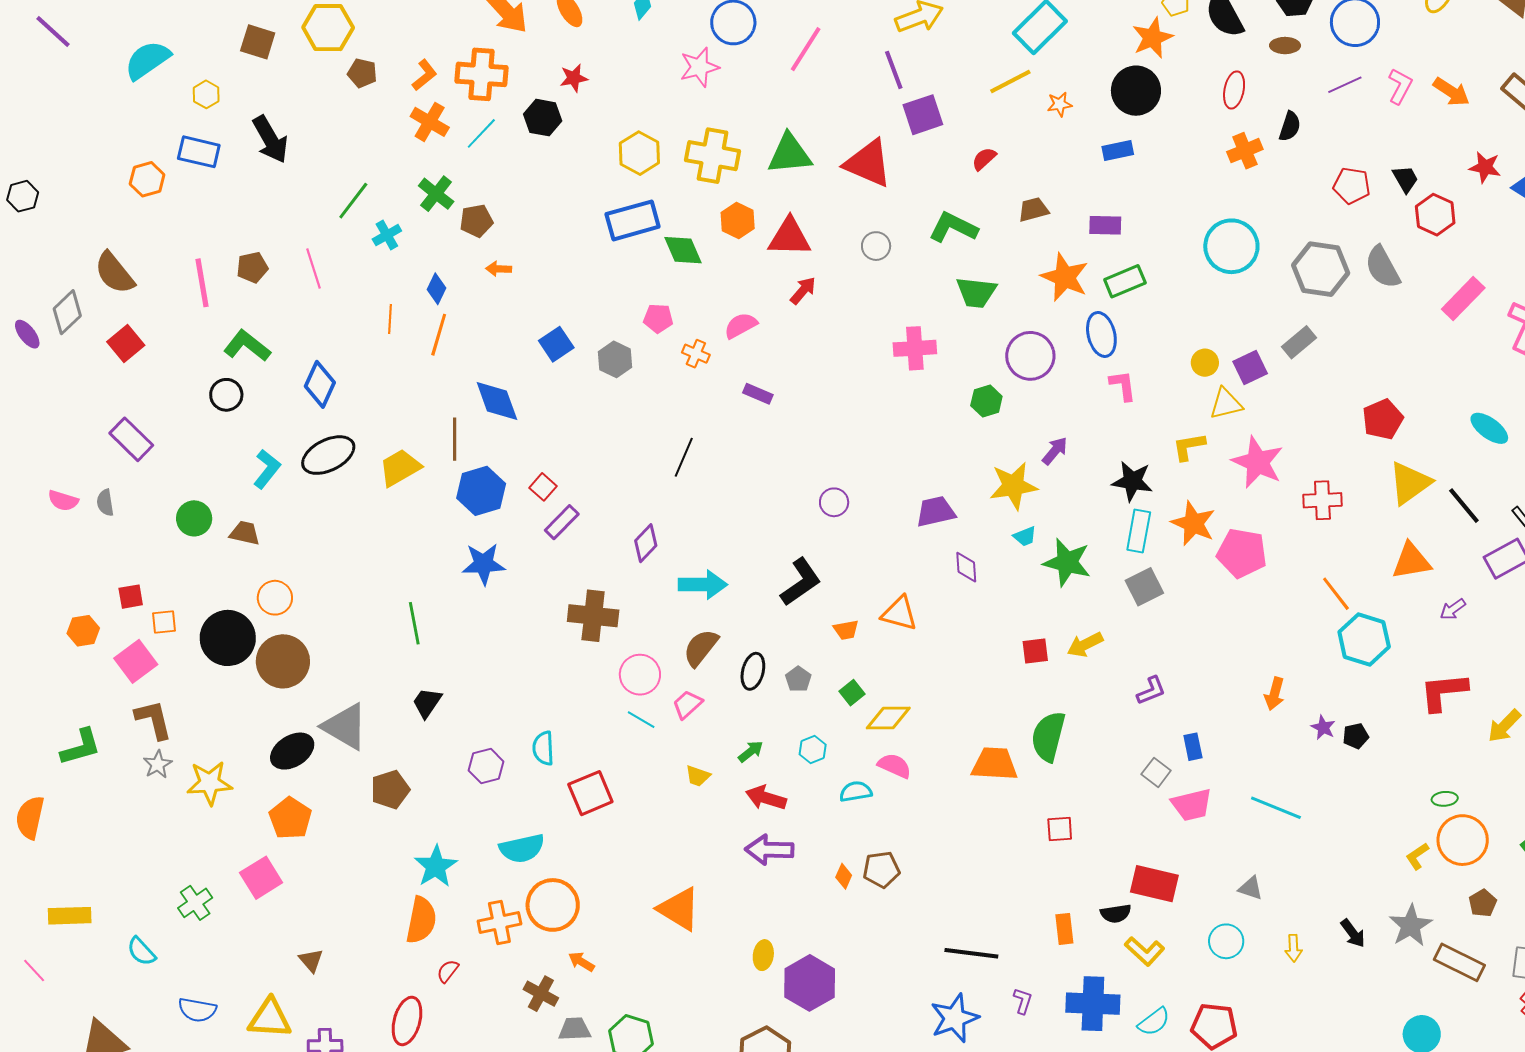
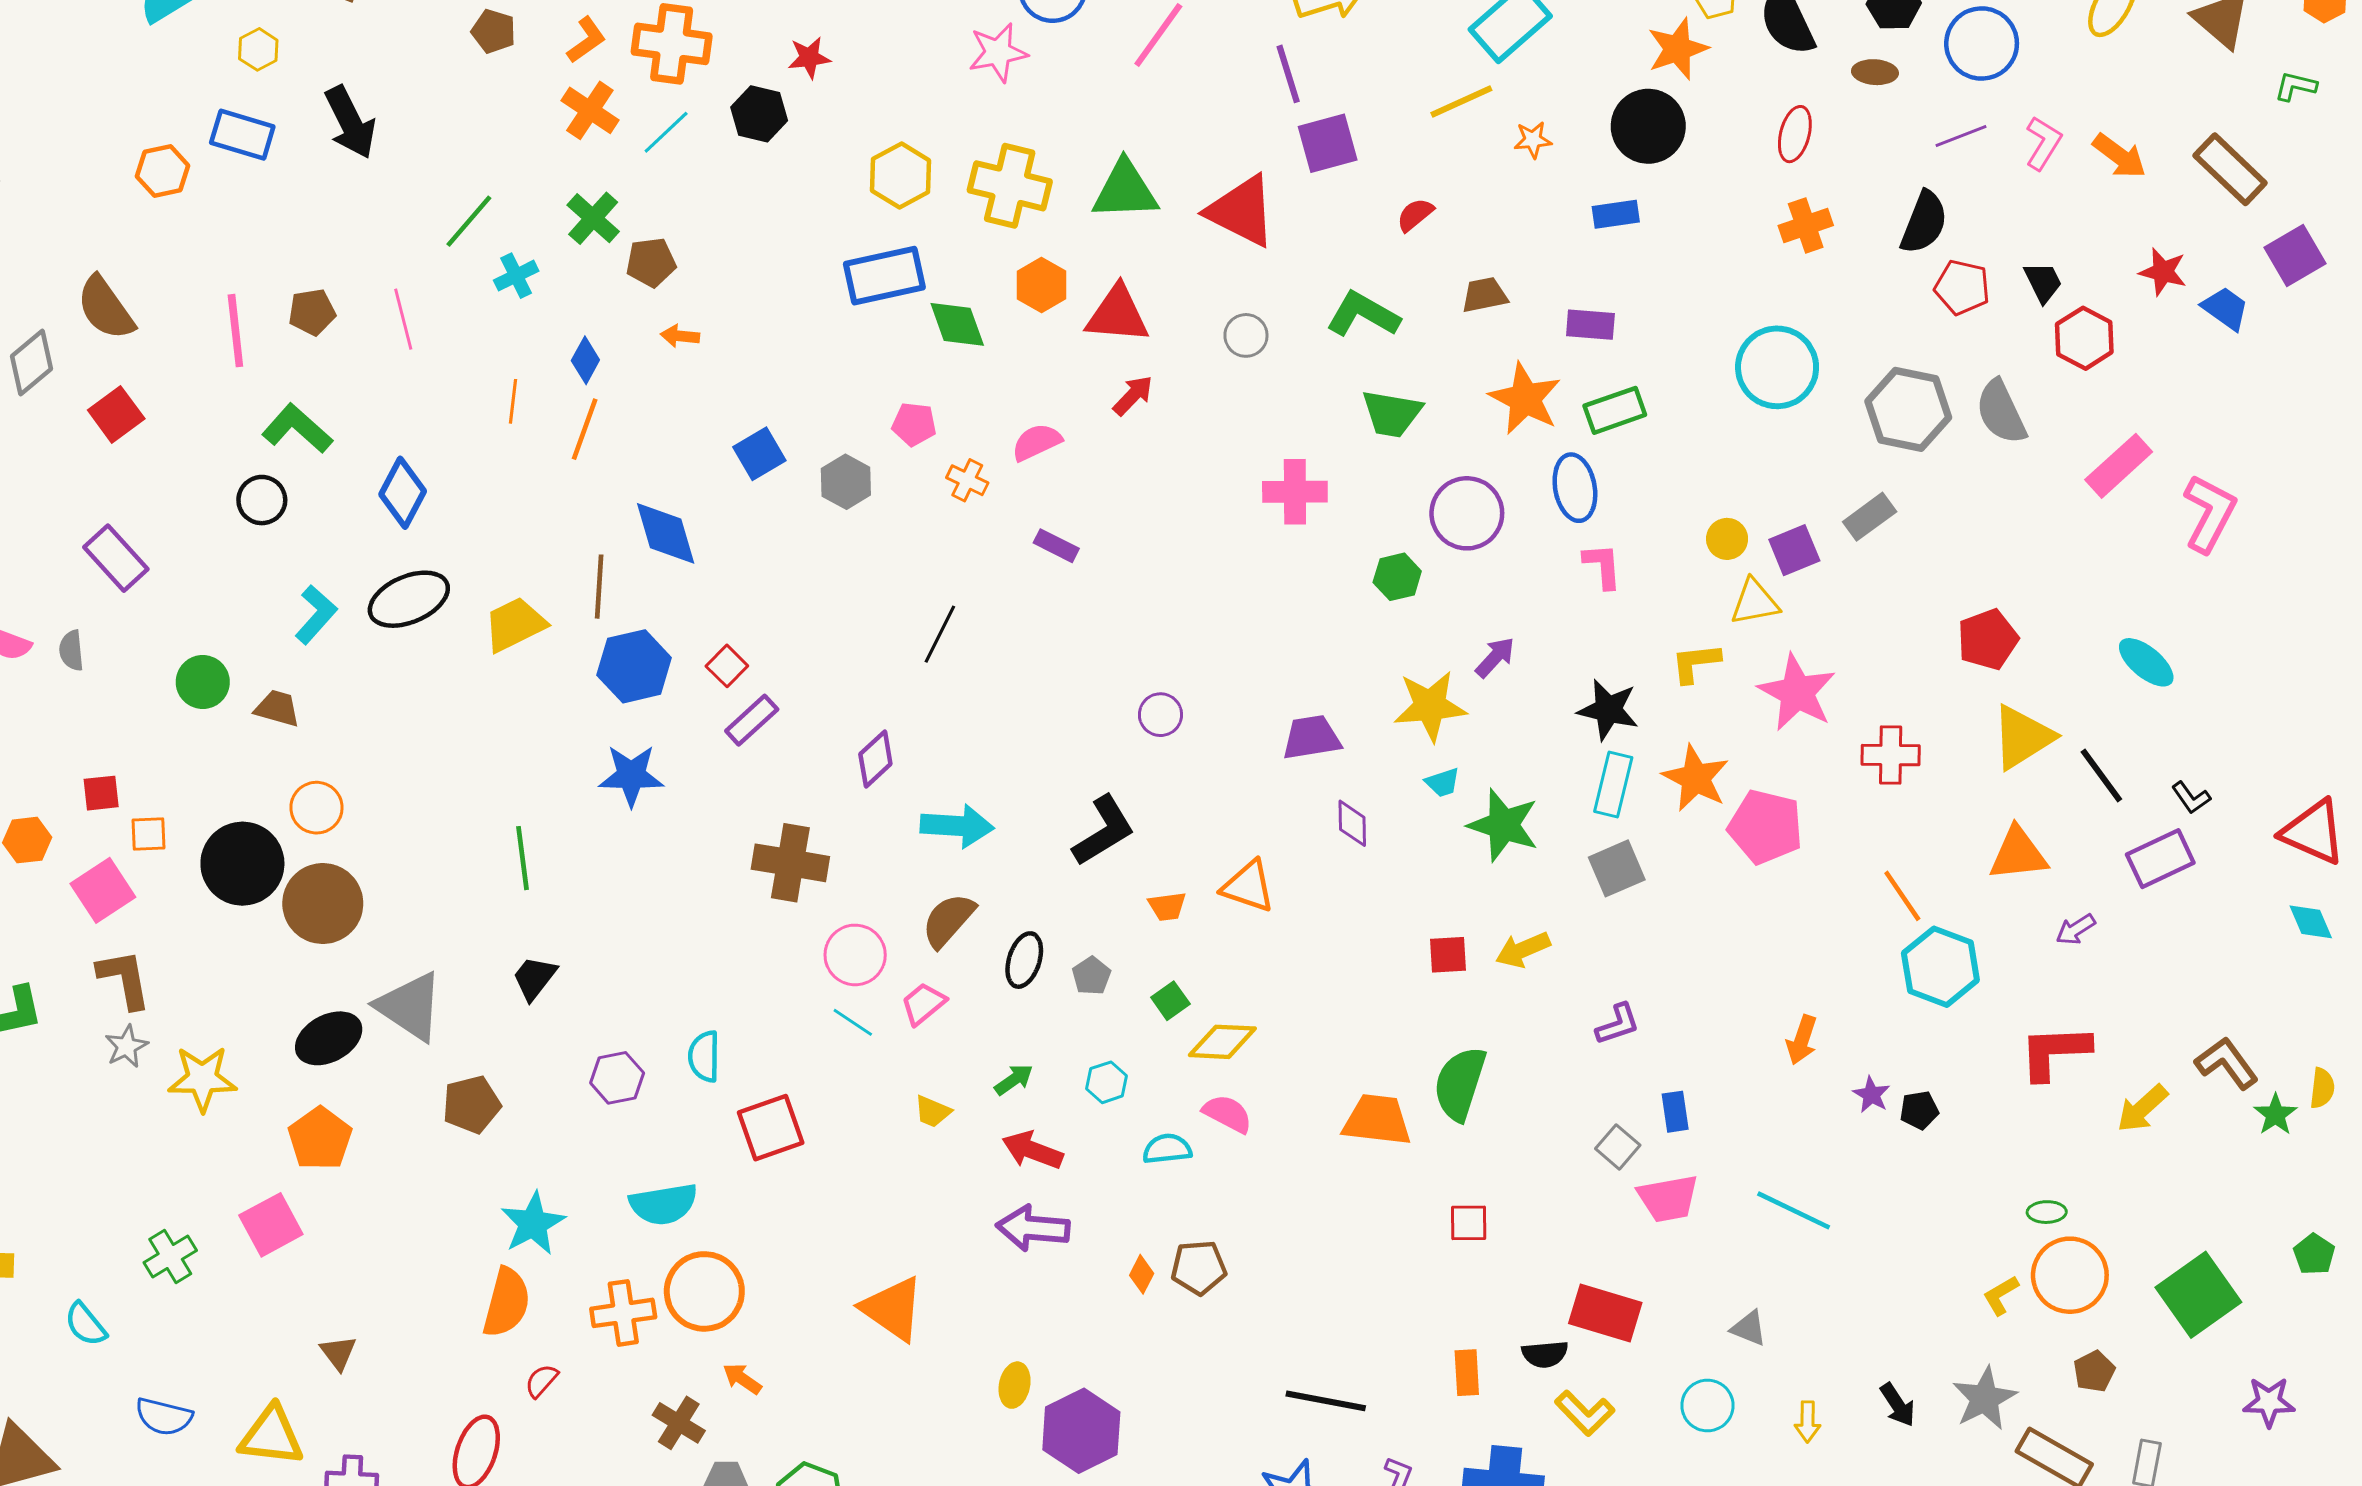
black semicircle: (1290, 126) -> (1924, 222), moved, size x1.4

